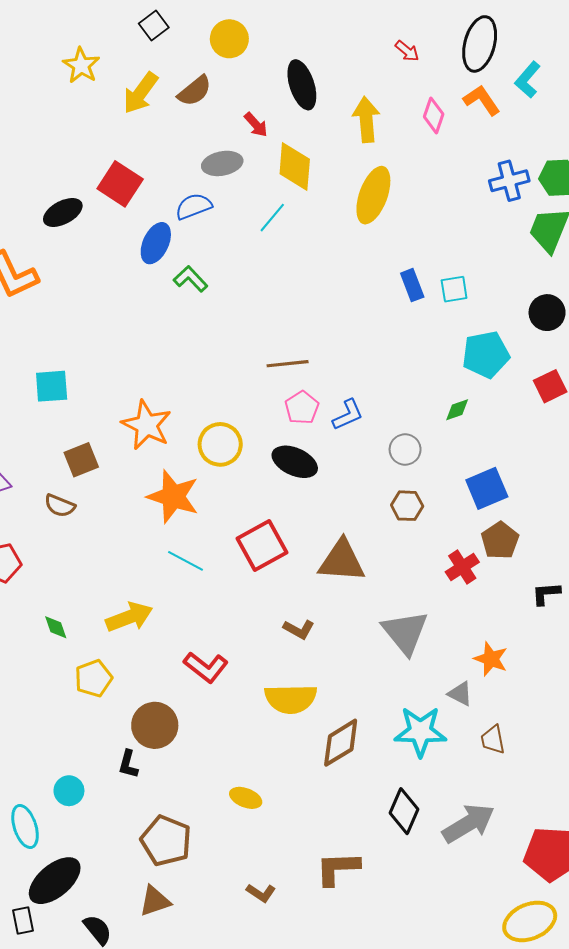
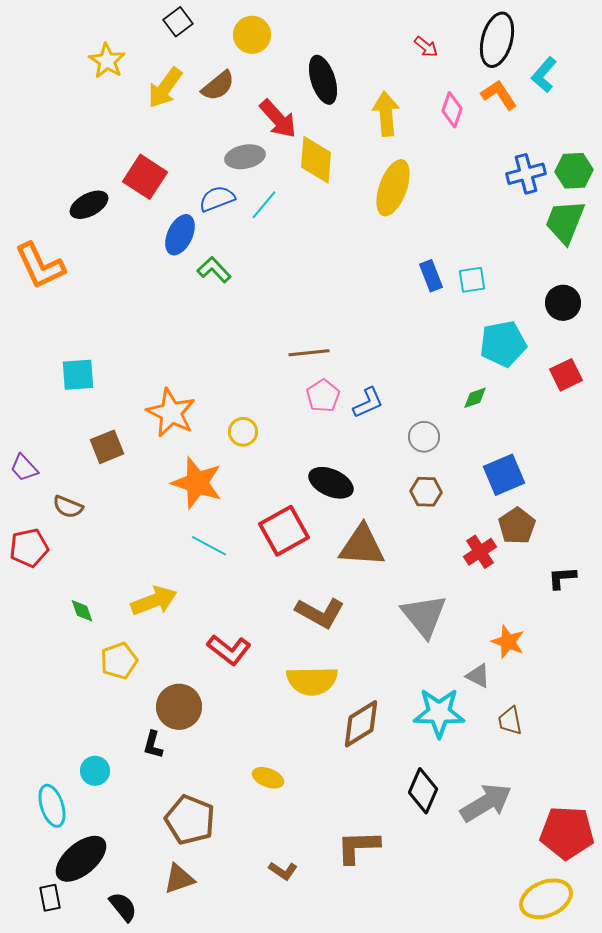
red arrow: (256, 125) -> (278, 119), size x1.6
cyan line: (272, 218) -> (264, 205), moved
yellow circle: (220, 444) -> (243, 432), size x0.7
black ellipse: (295, 462) -> (331, 483), moved
brown semicircle: (60, 506) -> (68, 507), moved
brown L-shape: (299, 629) -> (320, 613), size x1.6

